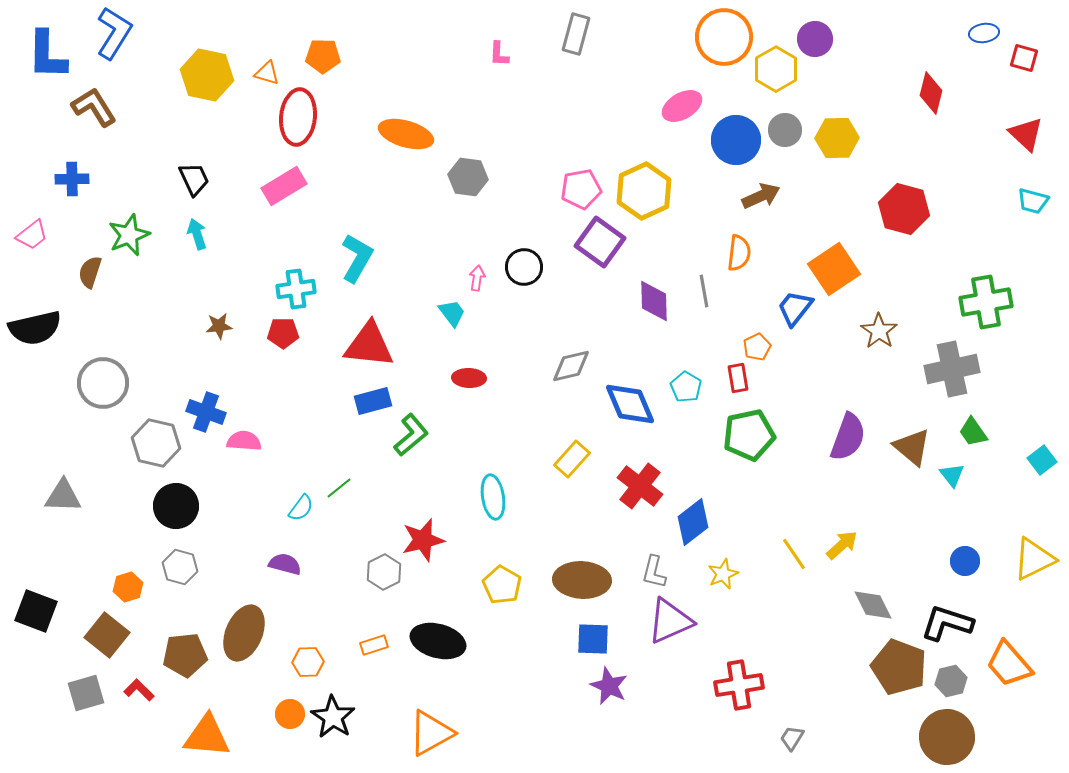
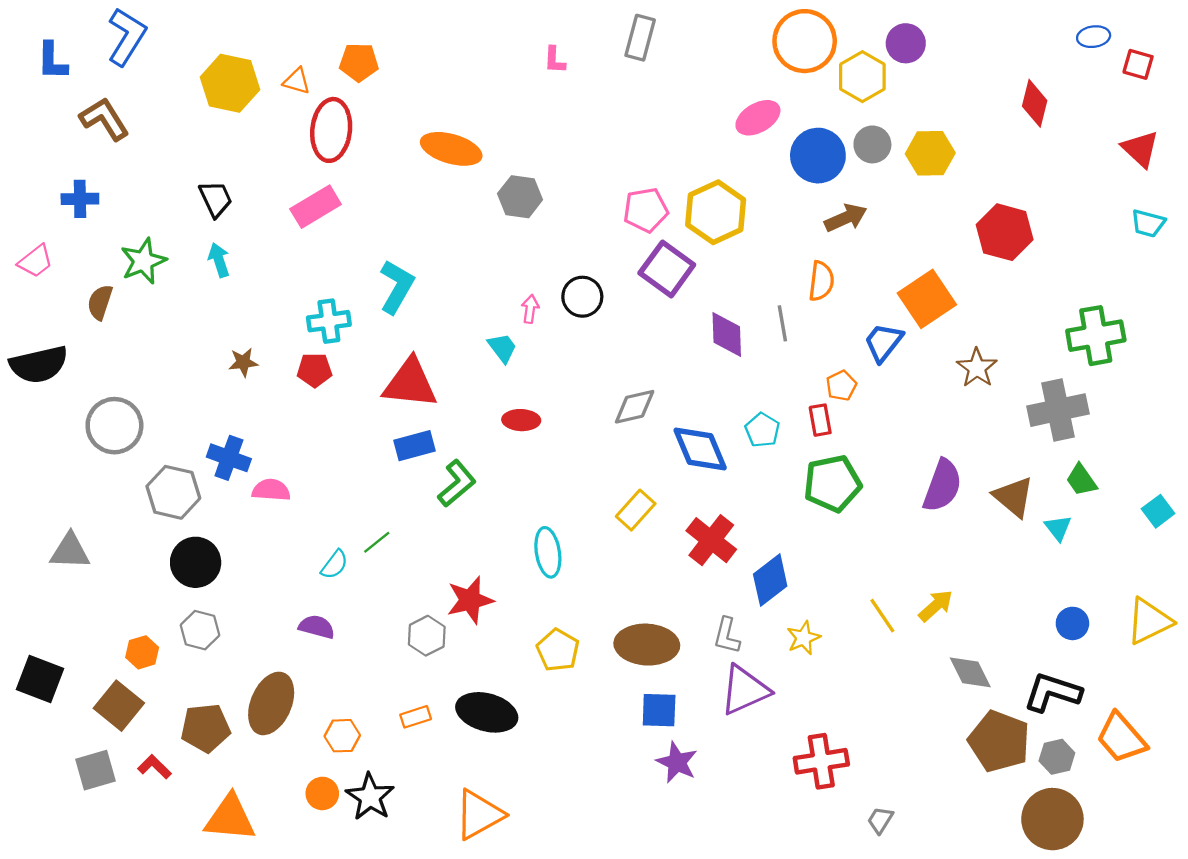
blue L-shape: (47, 55) -> (52, 61), size x0.7

